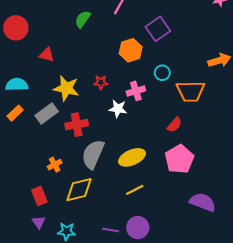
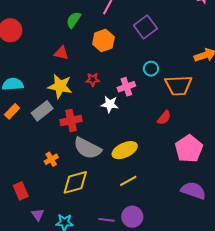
orange hexagon: (131, 50) -> (103, 40), moved
red triangle: (47, 55) -> (61, 53), moved
gray semicircle: (93, 154) -> (87, 148), turned -84
pink pentagon: (179, 159) -> (189, 149), moved
red rectangle: (39, 196) -> (21, 191), moved

